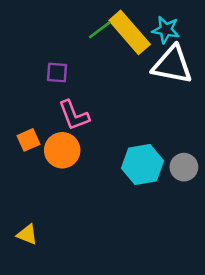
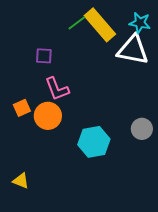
cyan star: (166, 30) -> (140, 23), moved
cyan hexagon: (142, 165) -> (94, 142), moved

